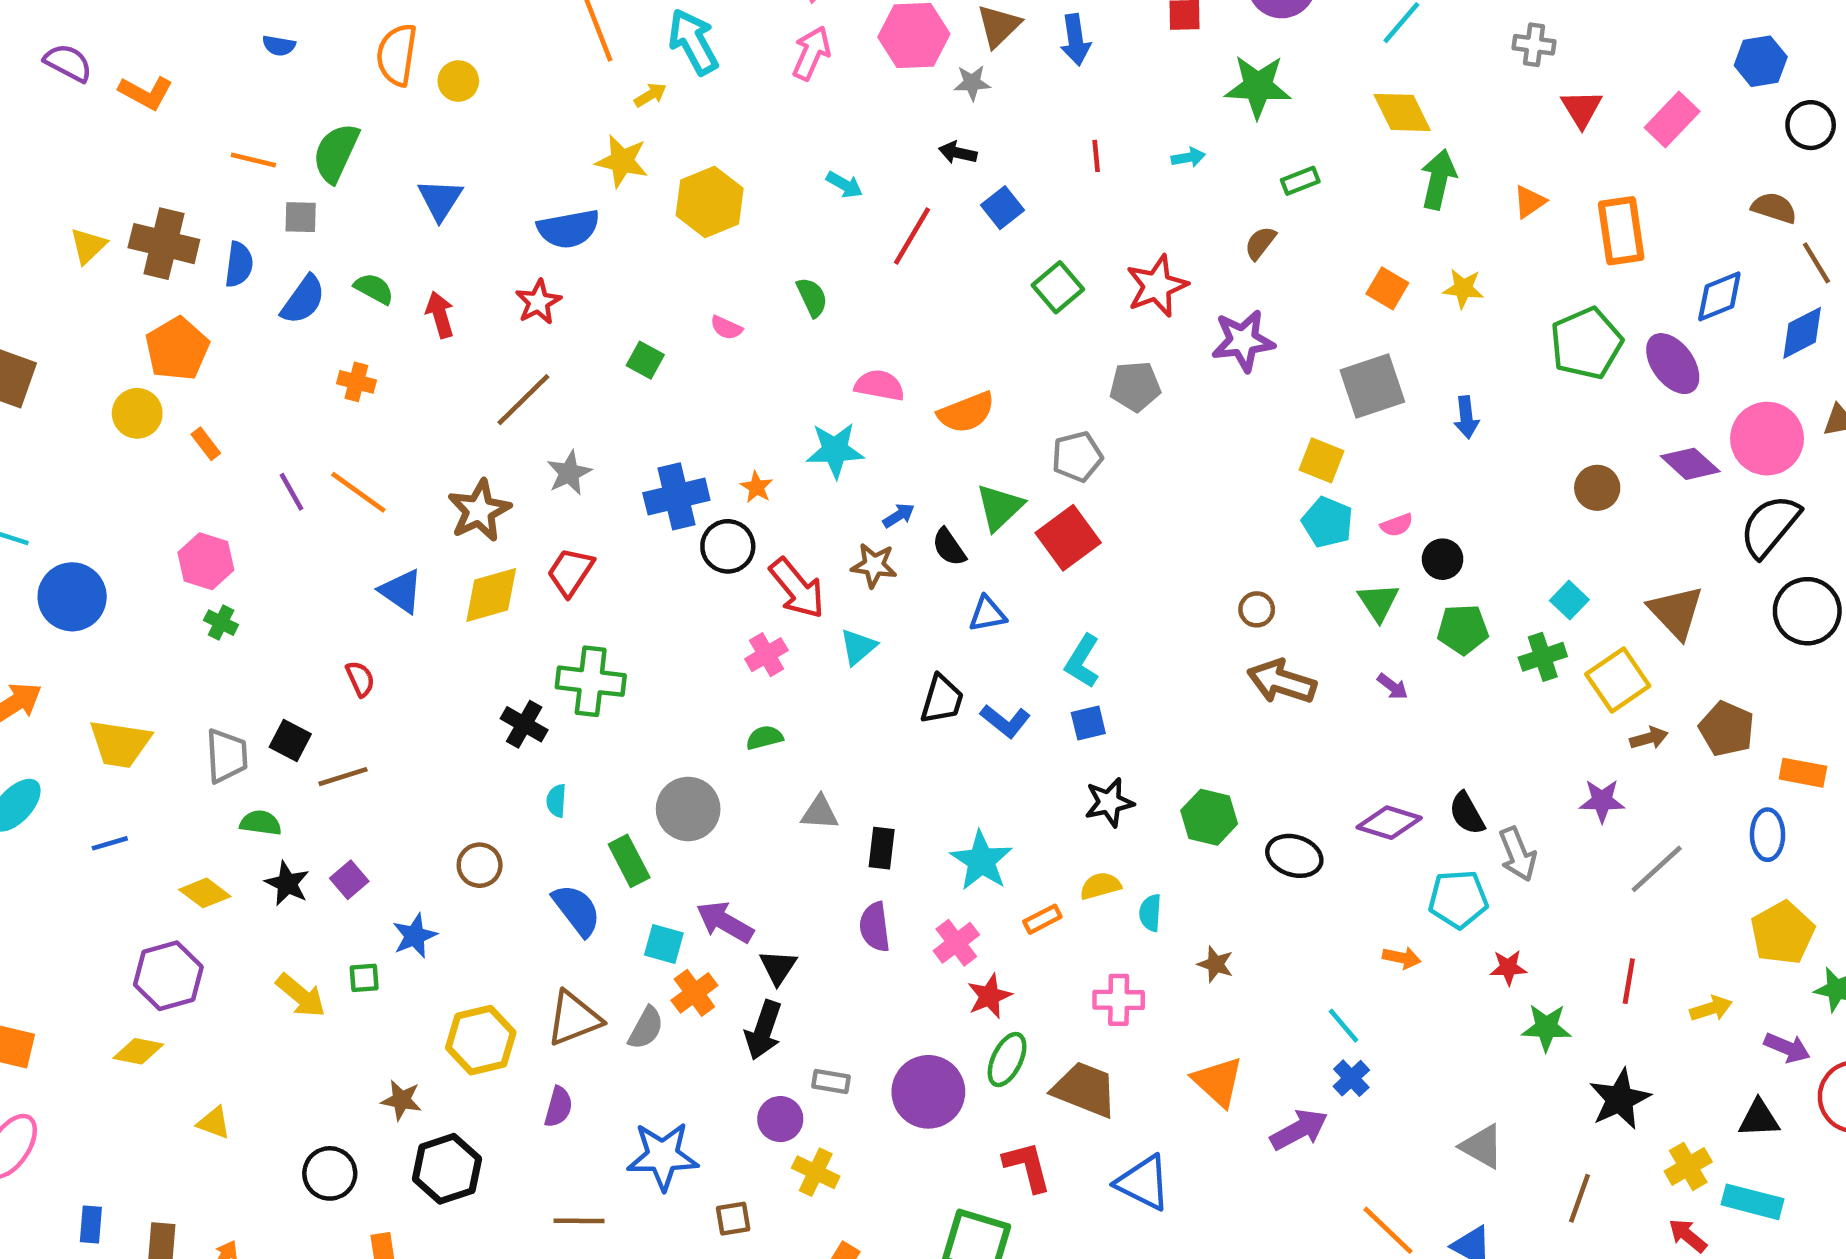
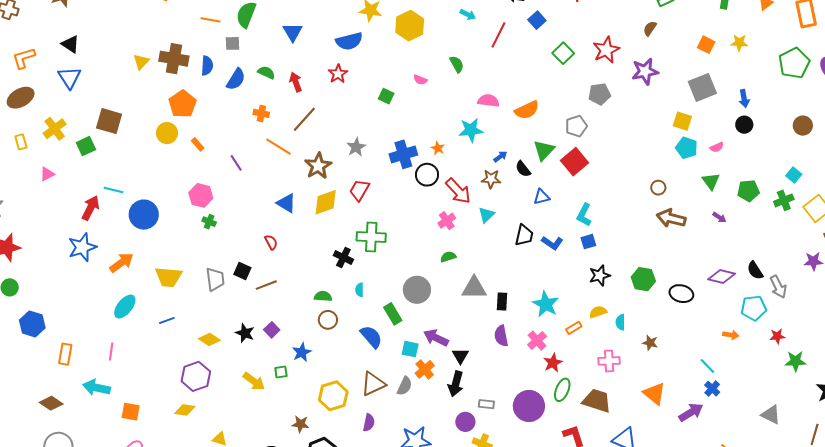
brown line: (523, 400) -> (304, 119), moved
orange line: (358, 492) -> (278, 147), moved
black circle: (1443, 559) -> (744, 125), moved
gray triangle: (820, 813) -> (474, 288), size x1.5
green semicircle: (261, 823) -> (323, 296), moved

